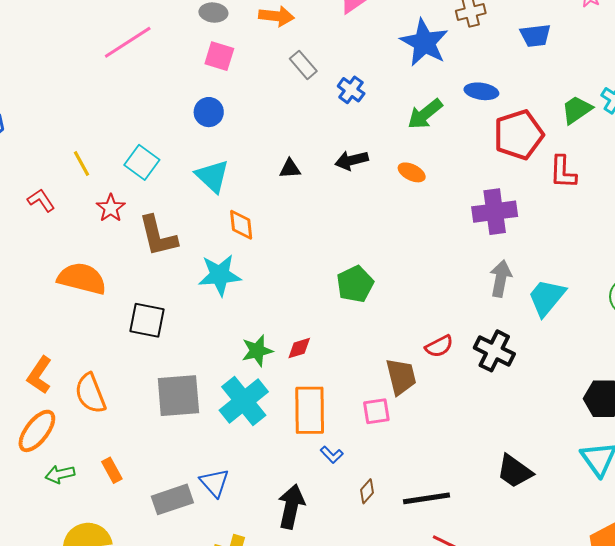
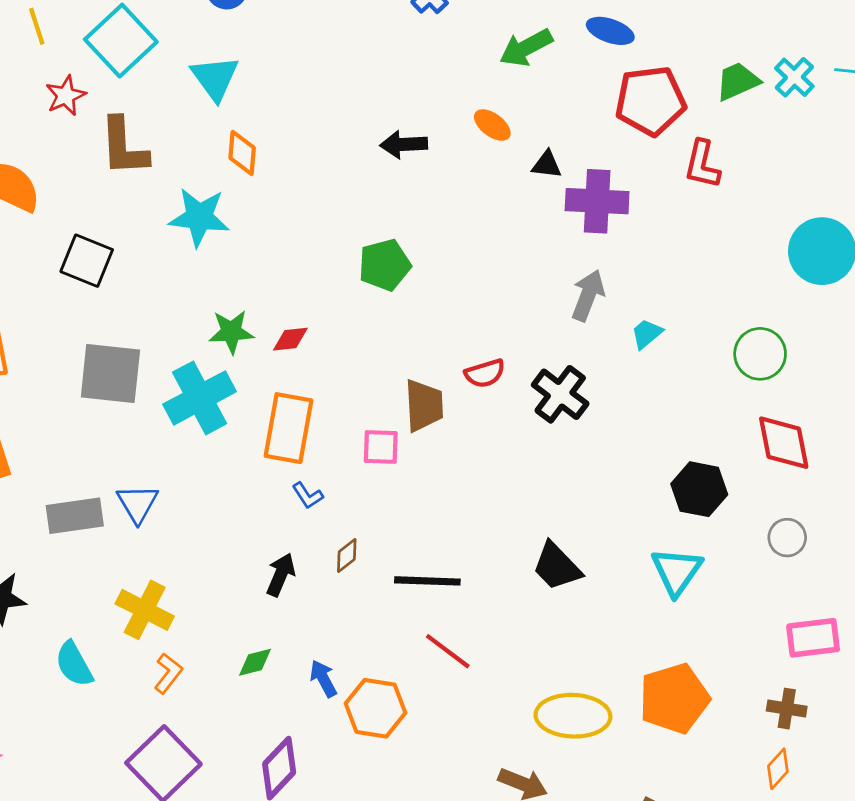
black arrow: (351, 160) -> (404, 144), moved
cyan square: (142, 162) -> (121, 41), size x1.4
black triangle: (290, 169) -> (547, 165), moved
cyan trapezoid: (547, 297) -> (647, 334), size x0.6
black arrow: (291, 507) -> (281, 575), moved, size x0.7

